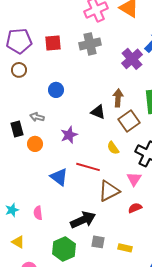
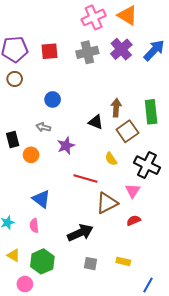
purple cross: (132, 59) -> (121, 49), moved
gray arrow: (37, 117) -> (43, 127), moved
blue triangle: (59, 177) -> (41, 199), moved
gray square: (98, 242) -> (91, 264), moved
green hexagon: (64, 249) -> (42, 261), moved

